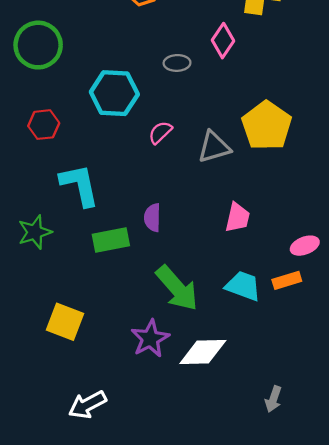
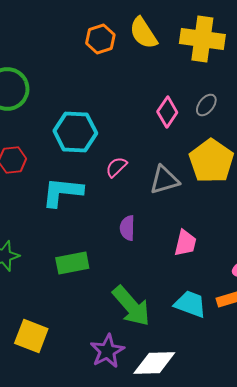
pink diamond: (223, 41) -> (167, 112), moved
gray ellipse: (177, 63) -> (206, 105), moved, turned -50
cyan L-shape: (80, 185) -> (62, 192), moved, turned -72
purple semicircle: (152, 218) -> (127, 228), moved

